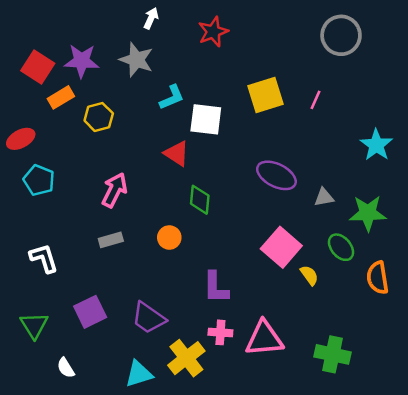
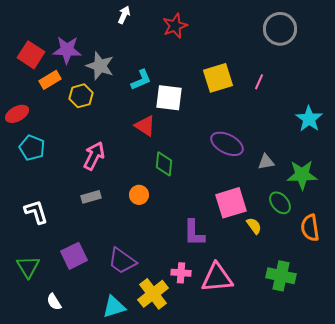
gray star: (136, 60) -> (100, 66), moved
pink square: (281, 247) -> (231, 203), turned 32
purple L-shape: (216, 287) -> (194, 233), moved
green cross: (332, 354) -> (281, 276), moved

